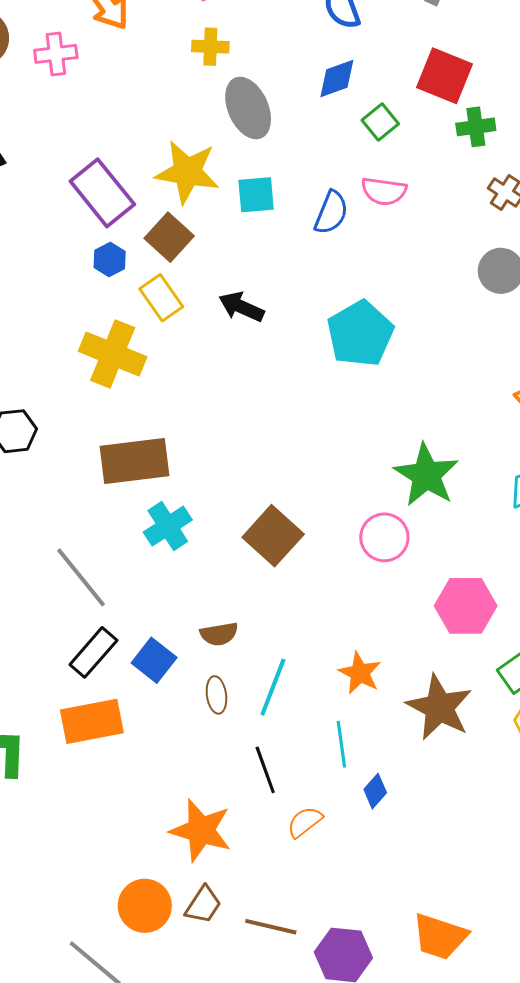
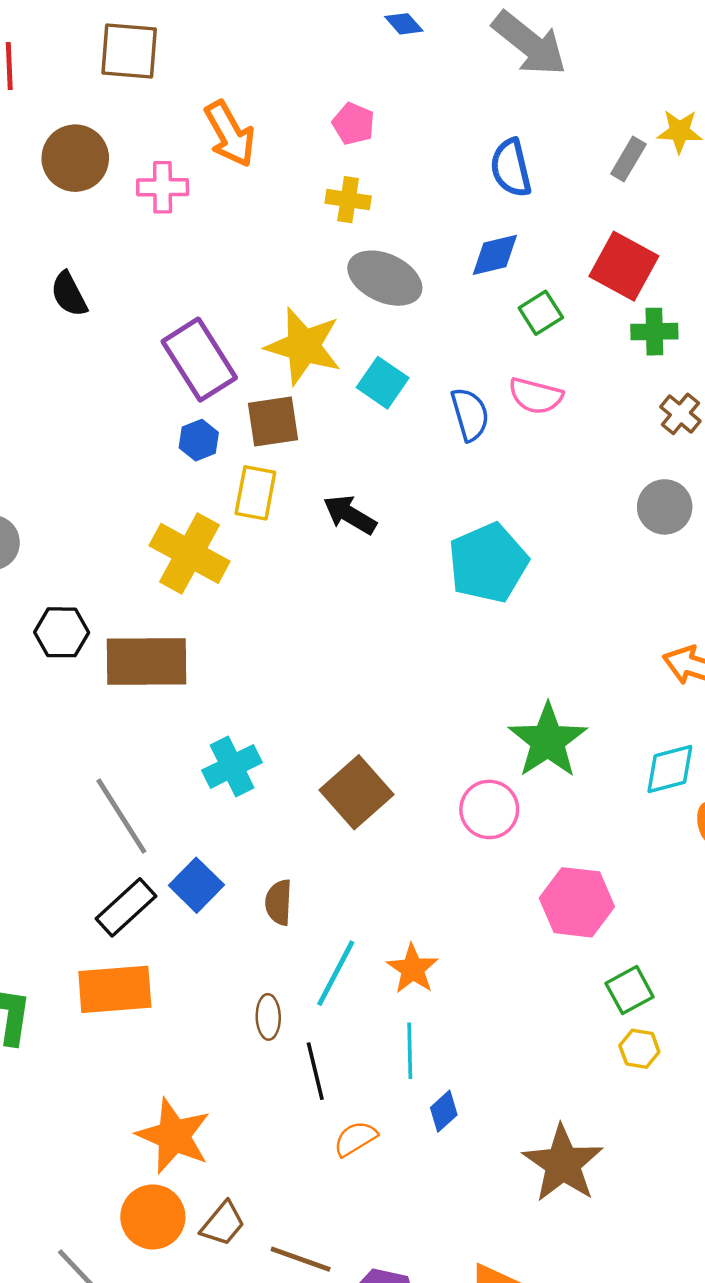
gray ellipse: (248, 108) -> (385, 278), turned -48
cyan square: (256, 195) -> (383, 383), turned 33
blue semicircle: (331, 213) -> (470, 414), turned -45
brown square: (169, 237) -> (273, 421), turned 33
yellow rectangle: (161, 298) -> (255, 493), turned 39
brown rectangle: (135, 461) -> (146, 661), moved
brown semicircle: (219, 634) -> (279, 902), turned 96
blue square: (154, 660) -> (196, 885), moved
orange star: (360, 673) -> (413, 969), moved
brown ellipse: (216, 695) -> (268, 1017), moved
brown star: (439, 707) -> (563, 1164), moved
orange star: (201, 830) -> (174, 1136), moved

